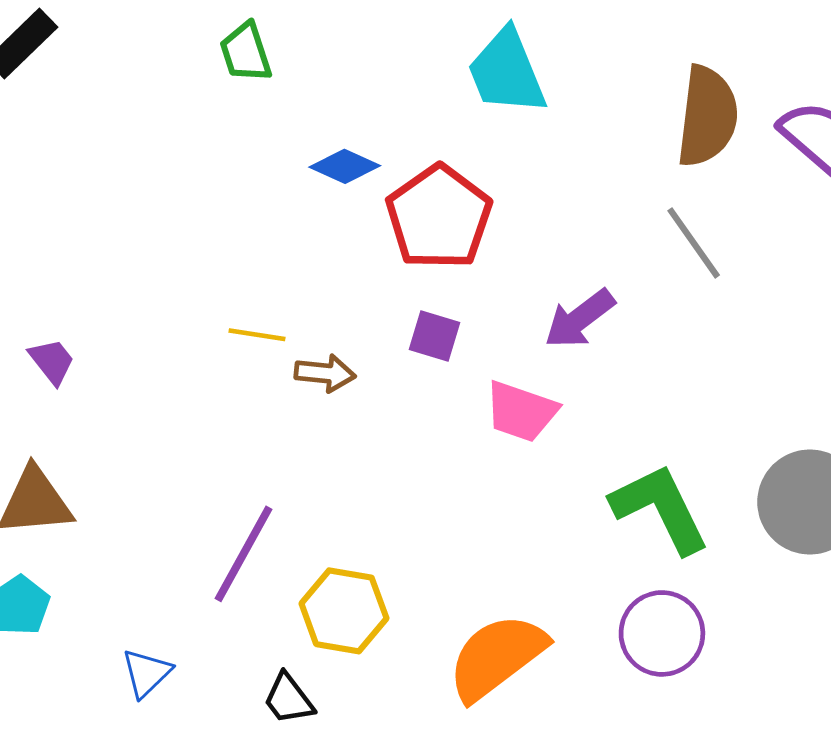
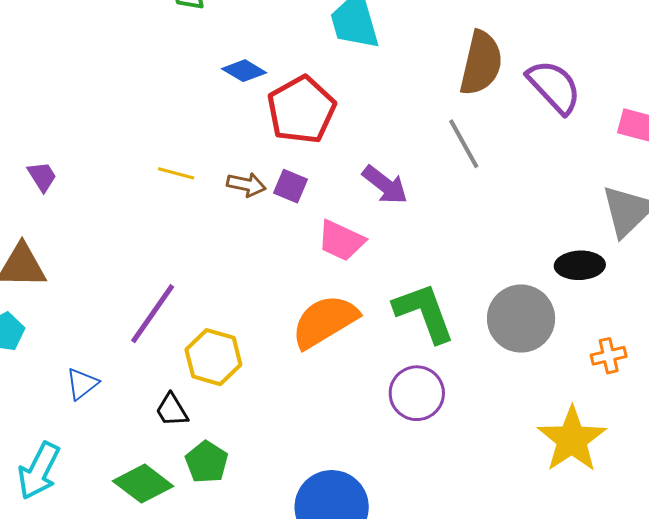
purple arrow: (580, 319) -> (385, 185), turned -111
brown arrow: (325, 373) -> (246, 185), moved
orange semicircle: (497, 657) -> (325, 321), moved

